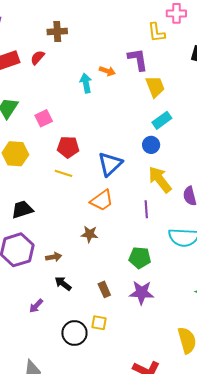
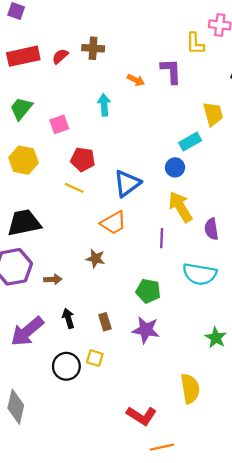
brown cross: (57, 31) -> (93, 48), moved
cyan arrow: (86, 83) -> (104, 105), moved
yellow trapezoid: (155, 87) -> (213, 114), moved
black trapezoid: (22, 209) -> (24, 223), size x1.4
black arrow: (63, 284) -> (68, 318), moved, turned 30
purple arrow: (36, 306) -> (27, 331), size x2.0

